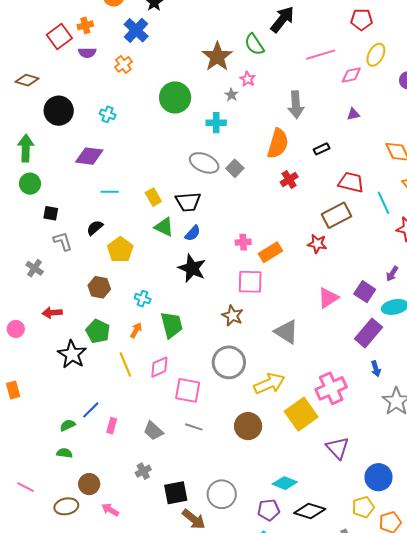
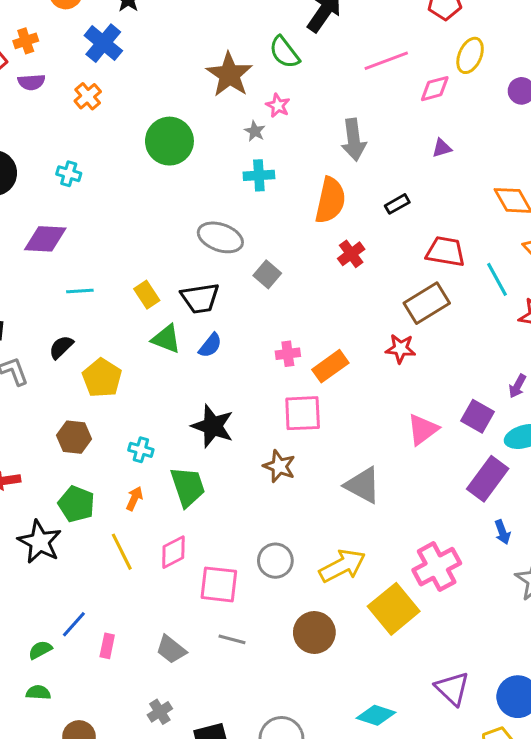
cyan cross: (216, 123) -> (259, 175), moved
gray square: (235, 168) -> (267, 274), moved
black star: (192, 268) -> (213, 426), moved
gray circle: (229, 362) -> (275, 561), moved, size x0.7
purple triangle: (338, 448) -> (452, 688), moved

